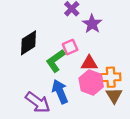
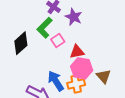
green L-shape: (55, 61) -> (45, 28), moved
orange cross: (111, 77) -> (76, 84), moved

